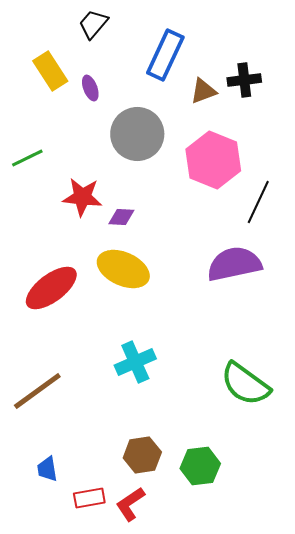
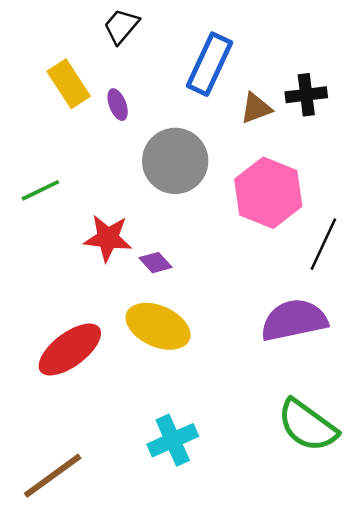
purple diamond: (121, 217) -> (156, 263), turned 44
green semicircle: (245, 384) -> (307, 425), moved

